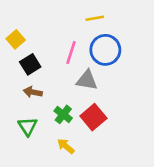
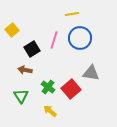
black square: (30, 64) -> (32, 49), moved
gray triangle: (87, 80) -> (91, 73), moved

